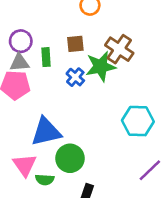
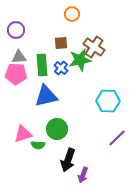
purple circle: (21, 41) -> (16, 30), moved
green rectangle: (46, 57) -> (42, 65), moved, size x1.5
blue triangle: (46, 132) -> (46, 96), moved
pink triangle: (25, 165) -> (23, 134), turned 48

